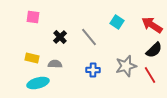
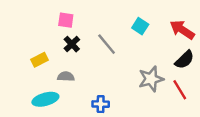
pink square: (33, 17) -> (66, 20), moved
yellow rectangle: (32, 58) -> (39, 60), moved, turned -40
blue cross: (93, 70) -> (101, 104), moved

